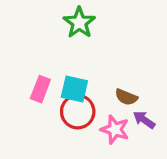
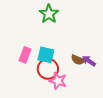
purple arrow: (144, 120) -> (89, 61), moved
pink star: (115, 129) -> (58, 81), moved

